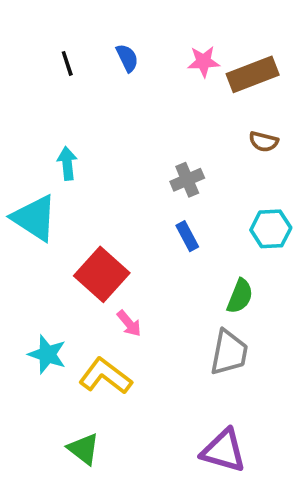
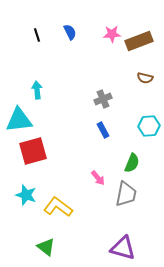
cyan triangle: (34, 218) -> (19, 120), turned -40
red square: (102, 274) -> (33, 151), moved, turned 32
pink arrow: (129, 323) -> (98, 178), moved

